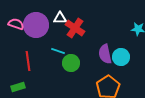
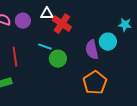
purple circle: (36, 25) -> (23, 21), size x0.6
cyan circle: (121, 57) -> (108, 42), moved

